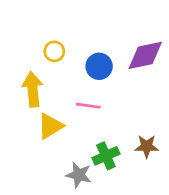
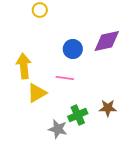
yellow circle: (54, 51) -> (40, 10), moved

